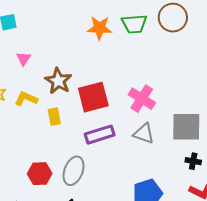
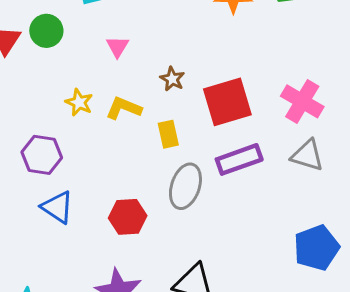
brown star: (58, 81) -> (172, 79), size x0.6
gray ellipse: (74, 171) -> (185, 186), moved
red hexagon: (40, 174) -> (128, 217), moved

